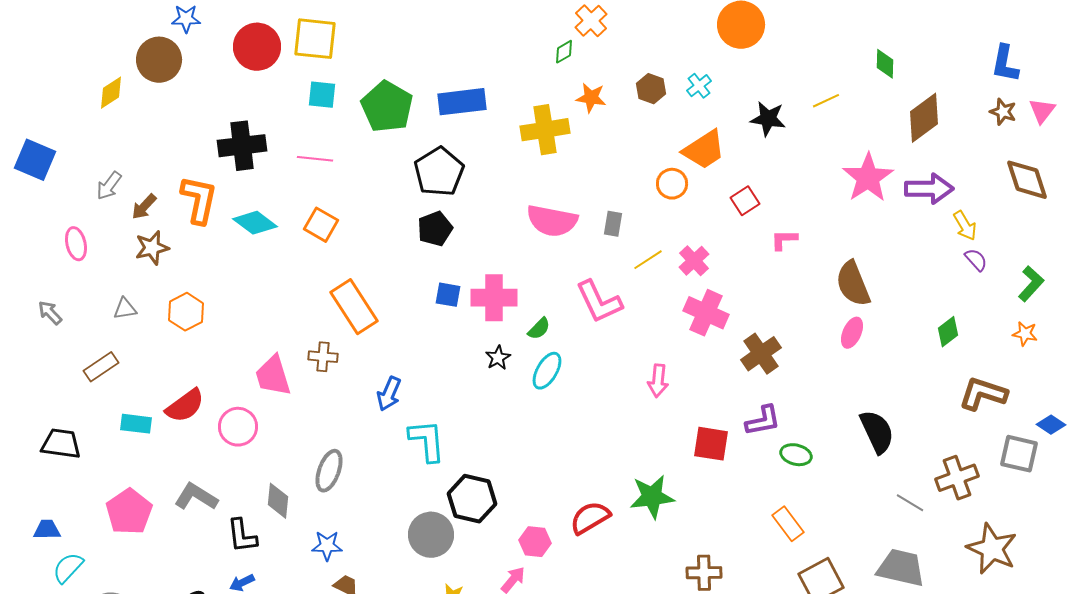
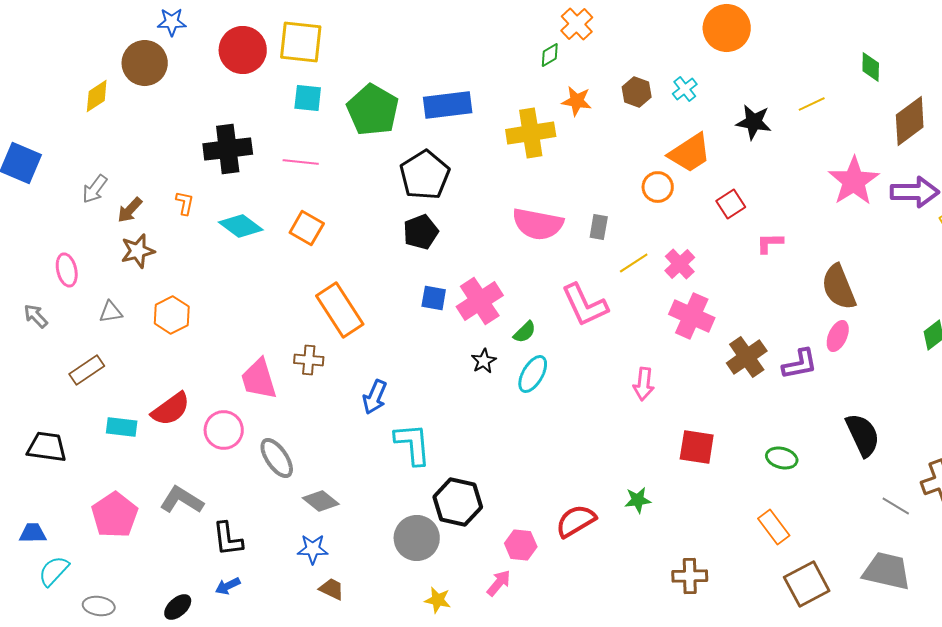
orange L-shape: (199, 200) -> (185, 203), size x0.5
pink ellipse: (76, 244) -> (67, 270), moved
pink cross: (494, 298) -> (480, 301), turned -33
purple L-shape: (763, 421) -> (800, 364), moved
gray ellipse: (329, 471) -> (277, 458), moved, turned -54
green star: (652, 497) -> (638, 500), size x0.6
gray diamond: (278, 501) -> (321, 501), moved, turned -57

